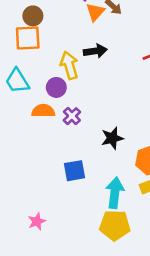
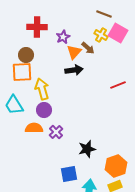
black arrow: (95, 51) -> (74, 70), moved
yellow arrow: (69, 65) -> (42, 89), moved
blue square: (74, 171) -> (69, 174), moved

